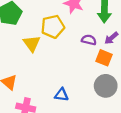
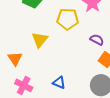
yellow triangle: (32, 43) -> (40, 40), moved

